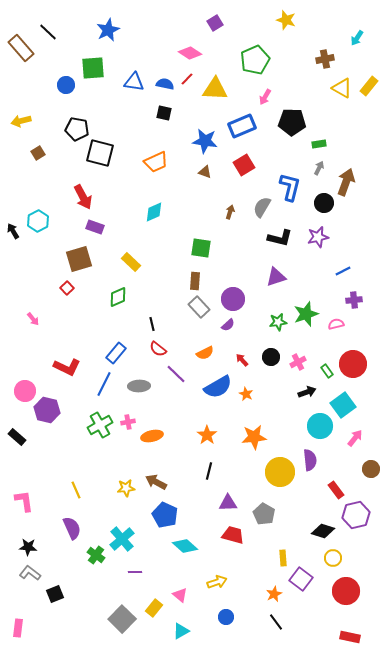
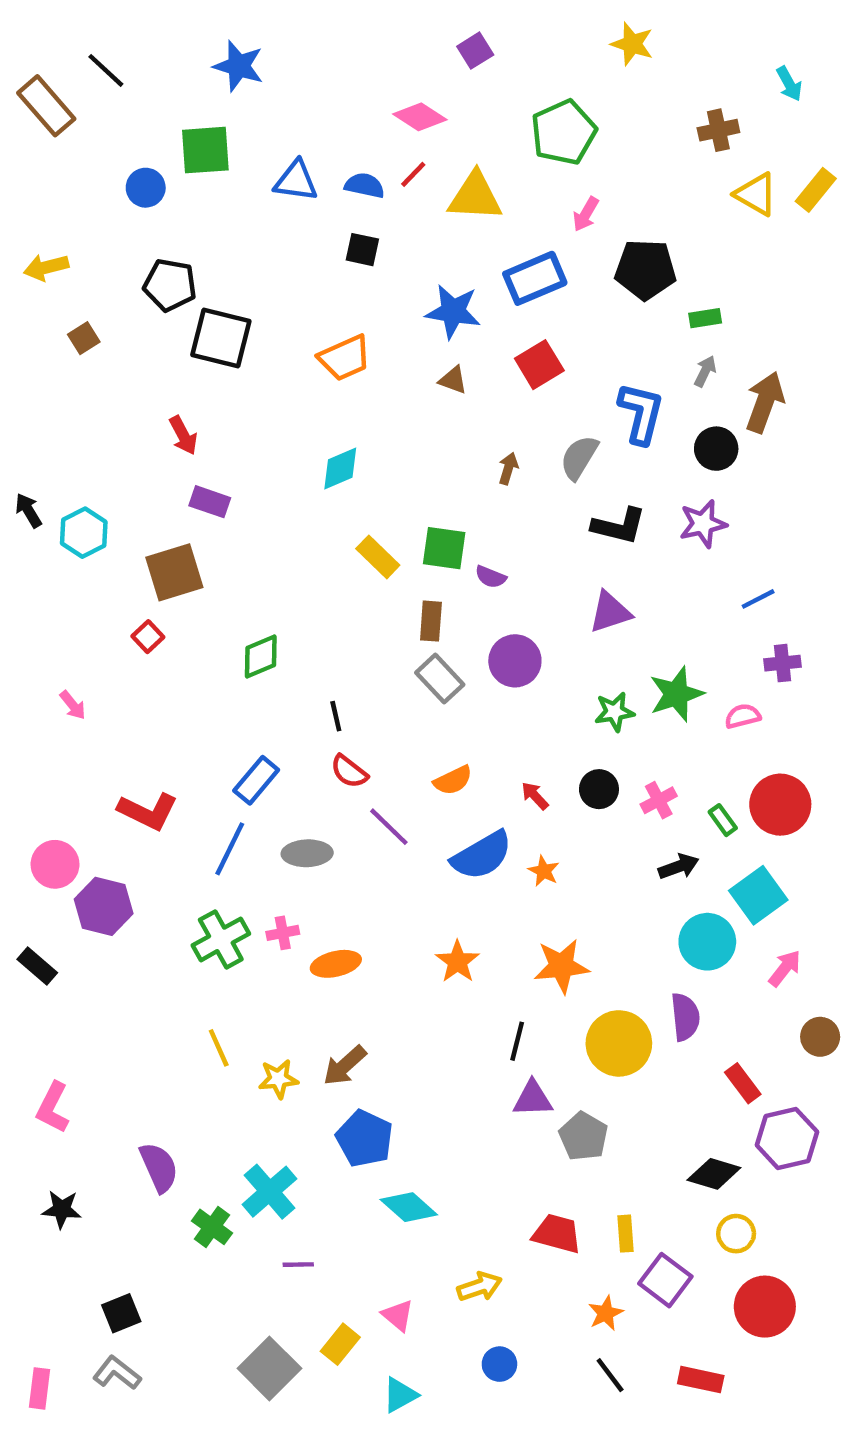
blue star: (108, 30) -> (239, 66), turned -30
cyan arrow: (357, 38) -> (789, 84), turned -63
red arrow: (83, 197) -> (183, 435), size x0.7
cyan hexagon: (38, 221) -> (84, 533), moved
yellow rectangle: (131, 262) -> (378, 557), moved
purple semicircle: (228, 325) -> (491, 577), moved, turned 64
black line: (209, 471) -> (517, 1041), moved
brown arrow: (156, 482) -> (345, 1066), turned -70
yellow line: (76, 490) -> (219, 1048), moved
pink L-shape: (24, 501) -> (53, 1108), turned -145
purple triangle: (228, 503) -> (533, 1099), moved
red trapezoid: (233, 535) -> (557, 1234), moved
gray L-shape: (30, 573) -> (117, 1373), moved
red rectangle: (350, 637) -> (701, 1380), moved

